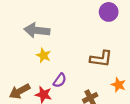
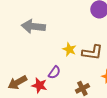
yellow star: (43, 55) -> (69, 49), moved

